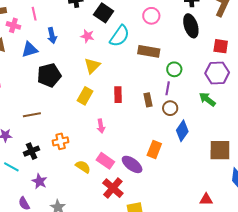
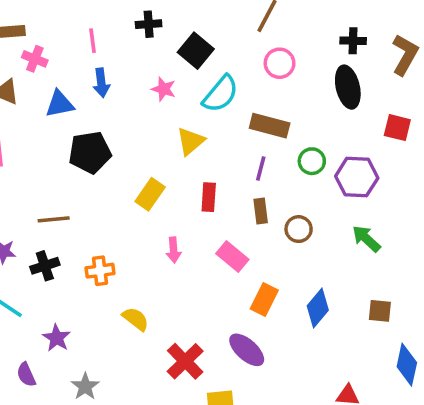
pink line: (34, 14) -> (93, 41), moved
yellow triangle: (92, 66) -> (190, 141), moved
purple hexagon: (217, 73) -> (357, 177), moved
purple line: (168, 88) -> (261, 169), moved
green arrow: (207, 99) -> (366, 239), moved
blue diamond: (182, 131) -> (318, 308), moved
brown square: (220, 150) -> (380, 311), size x0.6
black cross: (32, 151) -> (45, 266), moved
pink rectangle: (105, 161) -> (232, 256), moved
purple ellipse: (132, 164) -> (247, 350), moved

